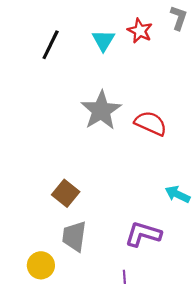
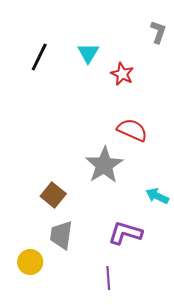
red star: (140, 31) -> (122, 74), moved
gray star: (101, 110) -> (104, 165), moved

